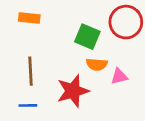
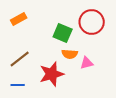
orange rectangle: (29, 18) -> (19, 19), turned -35
brown line: (30, 71) -> (20, 59), turned 55

